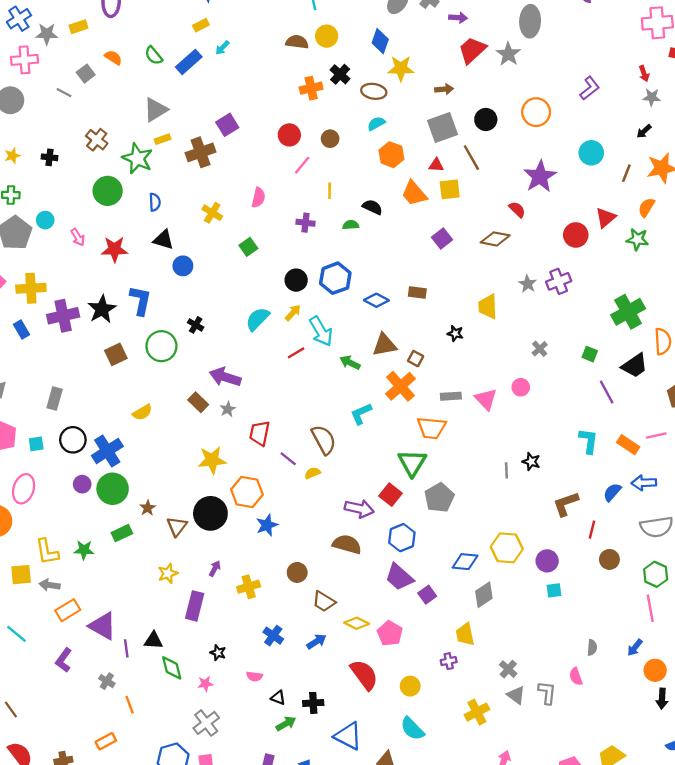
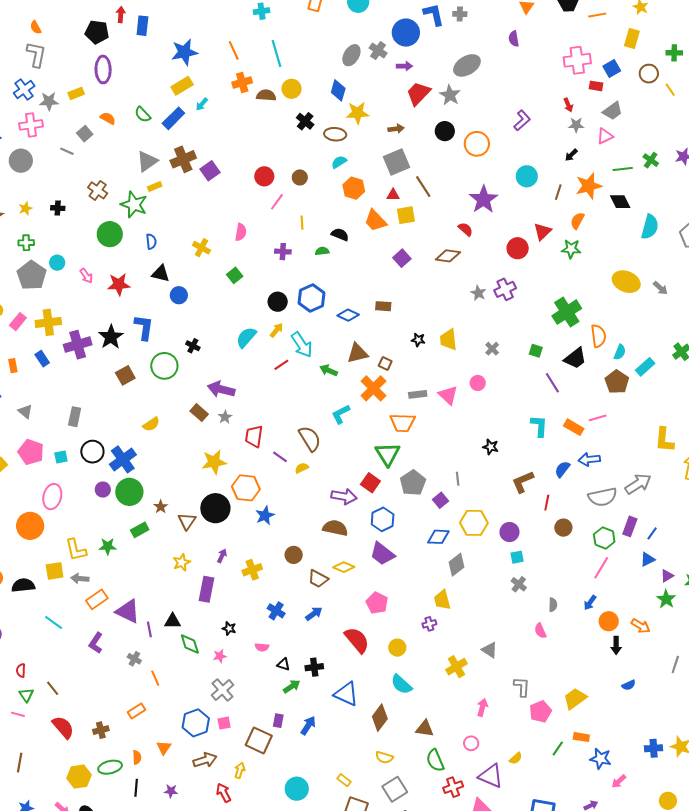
gray ellipse: (530, 21) -> (467, 65), turned 60
yellow rectangle: (201, 25) -> (182, 86), size x1.5
orange cross: (311, 88) -> (242, 82), moved
black circle: (486, 120) -> (445, 131), moved
brown cross: (201, 152) -> (183, 159), moved
yellow trapezoid: (488, 307) -> (448, 340), moved
gray line: (506, 470) -> (458, 479), moved
purple square: (427, 595) -> (440, 500), moved
pink line: (650, 608) -> (601, 568), turned 45
yellow diamond: (357, 623) -> (344, 567), moved
gray cross: (508, 669) -> (519, 584), moved
gray L-shape: (547, 693) -> (522, 687), moved

